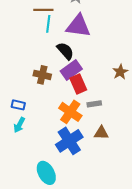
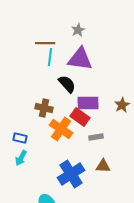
purple rectangle: (71, 70) -> (88, 103), moved, turned 35
red rectangle: (78, 84) -> (80, 117), turned -30
orange cross: (70, 112) -> (61, 129), moved

